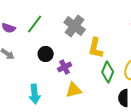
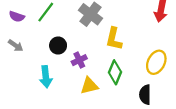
green diamond: (108, 72) -> (115, 72), moved
cyan arrow: (35, 94) -> (46, 77), moved

